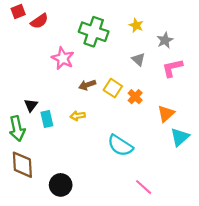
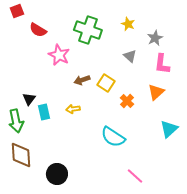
red semicircle: (39, 21) -> (38, 30), moved, turned 66
pink L-shape: (172, 68) -> (162, 64), turned -70
orange cross: (135, 97) -> (127, 101), moved
orange triangle: (166, 114) -> (156, 92), moved

